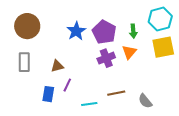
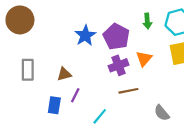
brown circle: (27, 26) -> (20, 20), moved
green arrow: (133, 31) -> (147, 21), moved
brown line: (116, 93) -> (128, 91), moved
cyan line: (89, 104) -> (100, 116), turned -42

